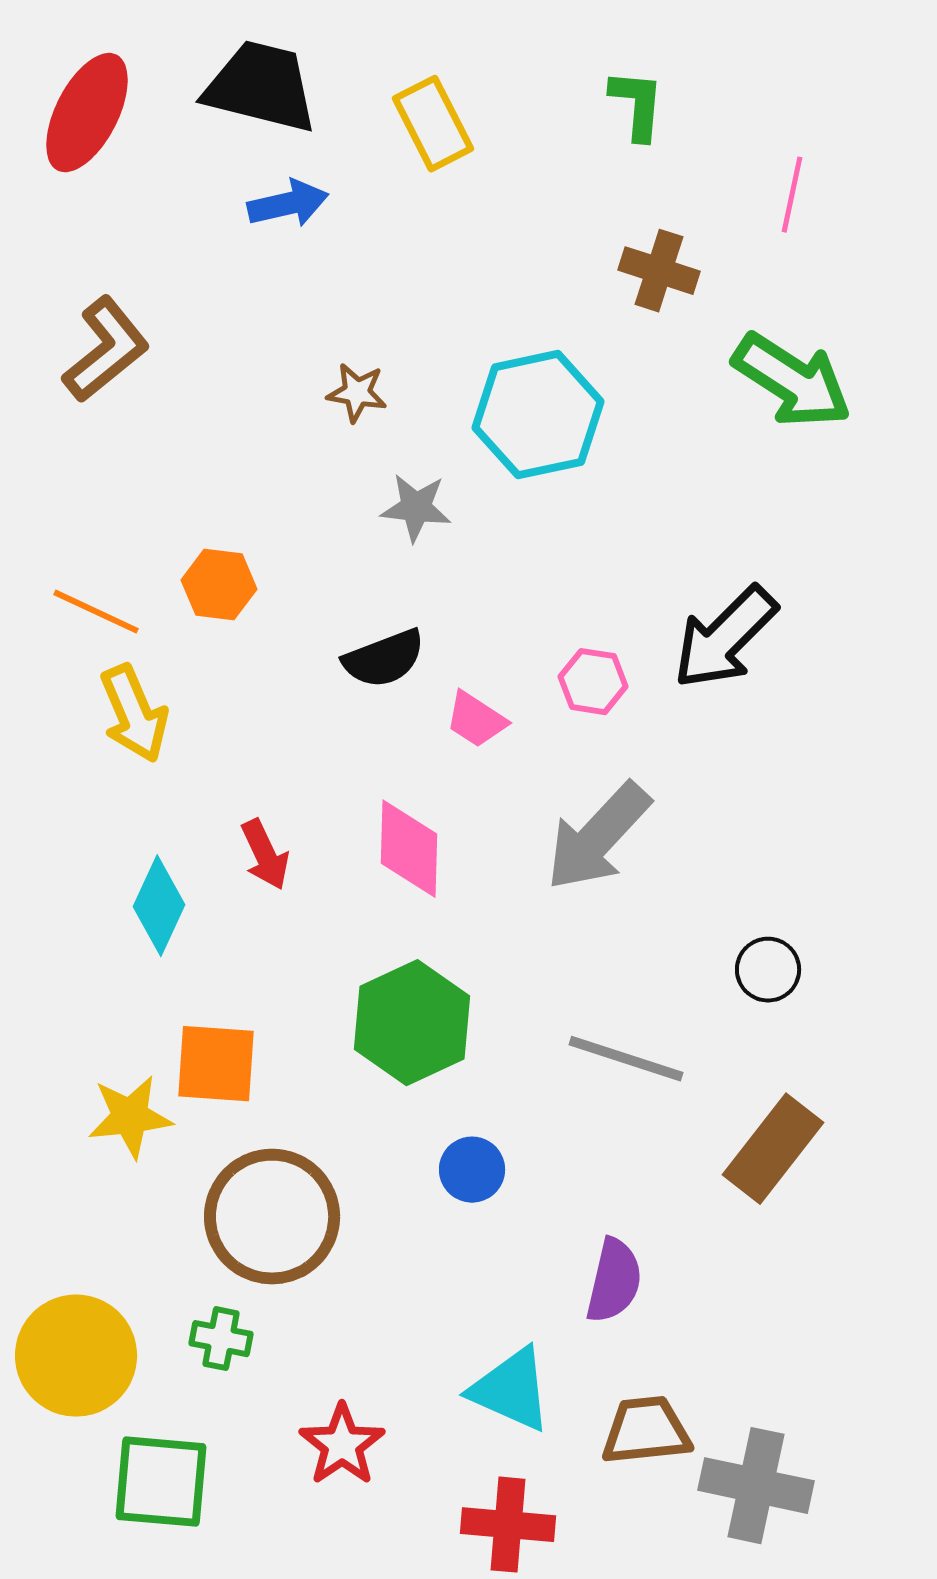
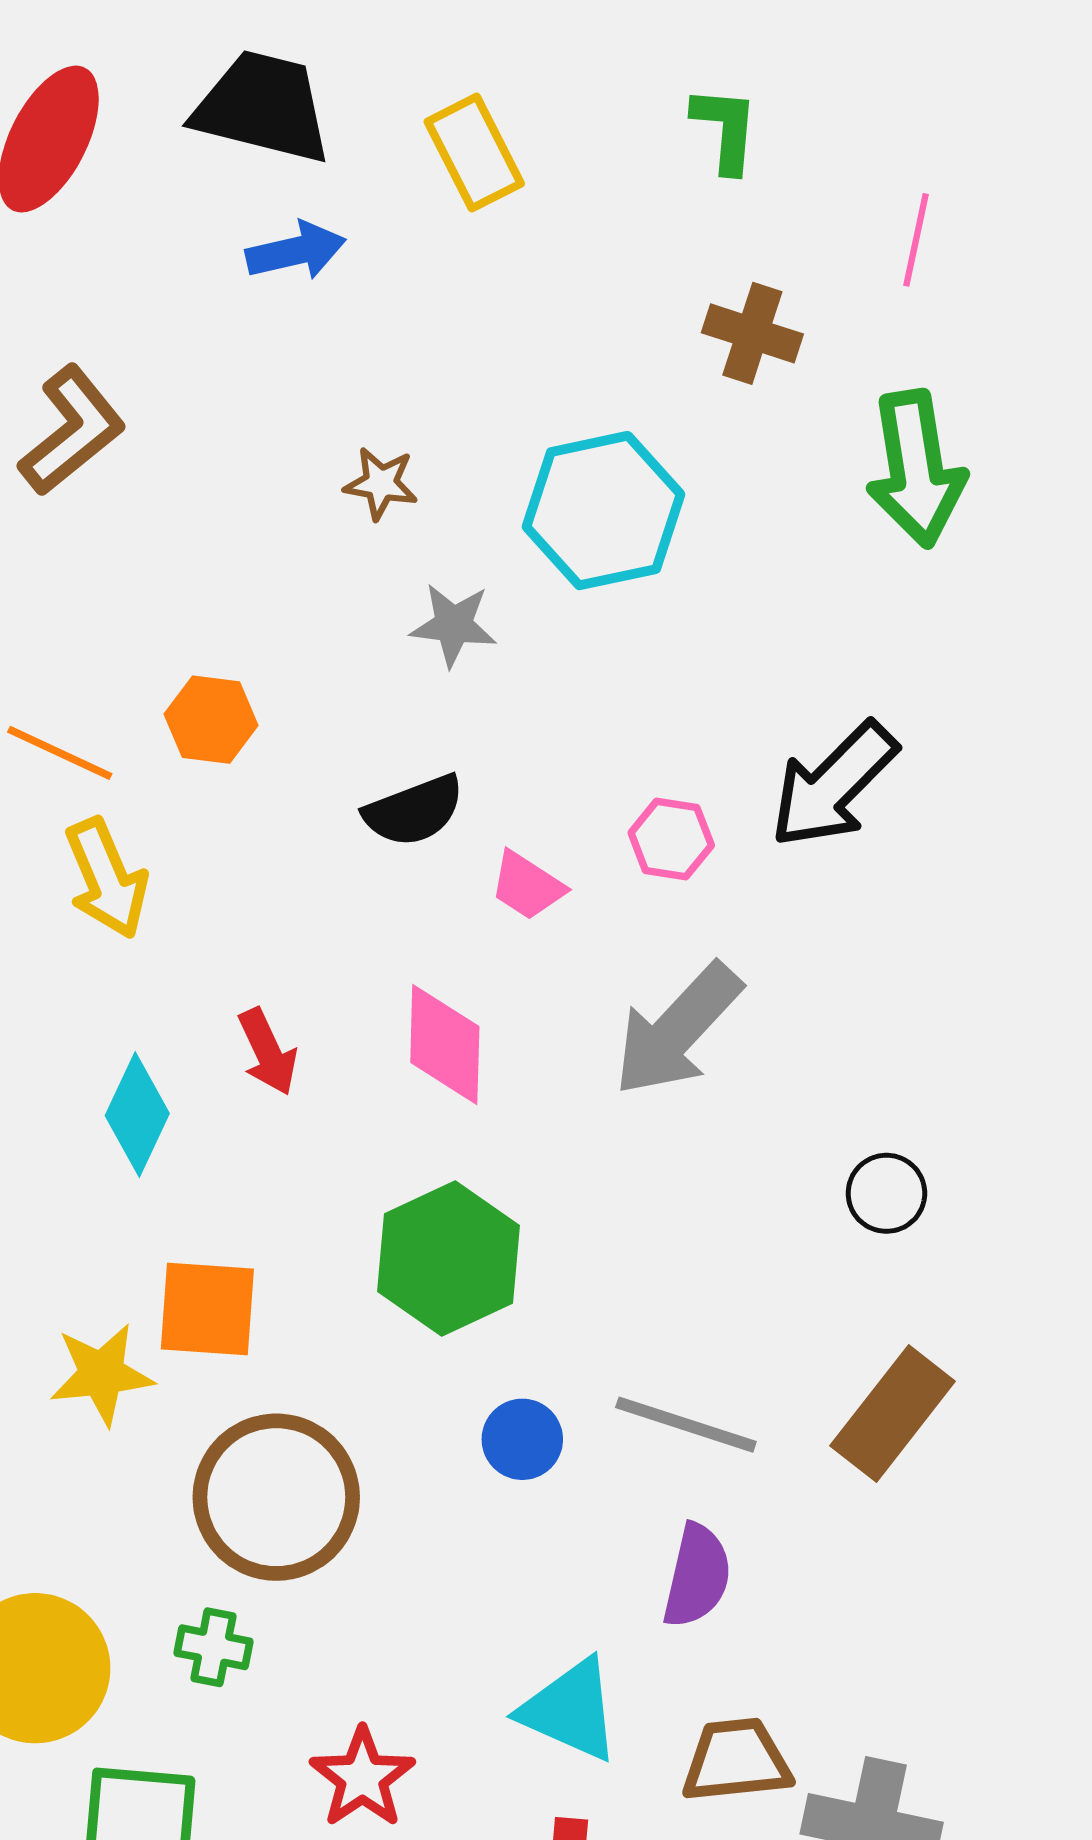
green arrow: (792, 381) -> (916, 469), turned 48
gray line: (626, 1059) -> (686, 1425), moved

